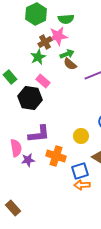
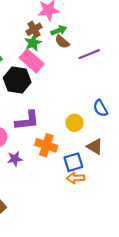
brown cross: (45, 42) -> (34, 29), moved
green star: (38, 57) -> (33, 43), moved
pink rectangle: (43, 81) -> (32, 61), size x1.5
purple star: (28, 160) -> (15, 159), moved

